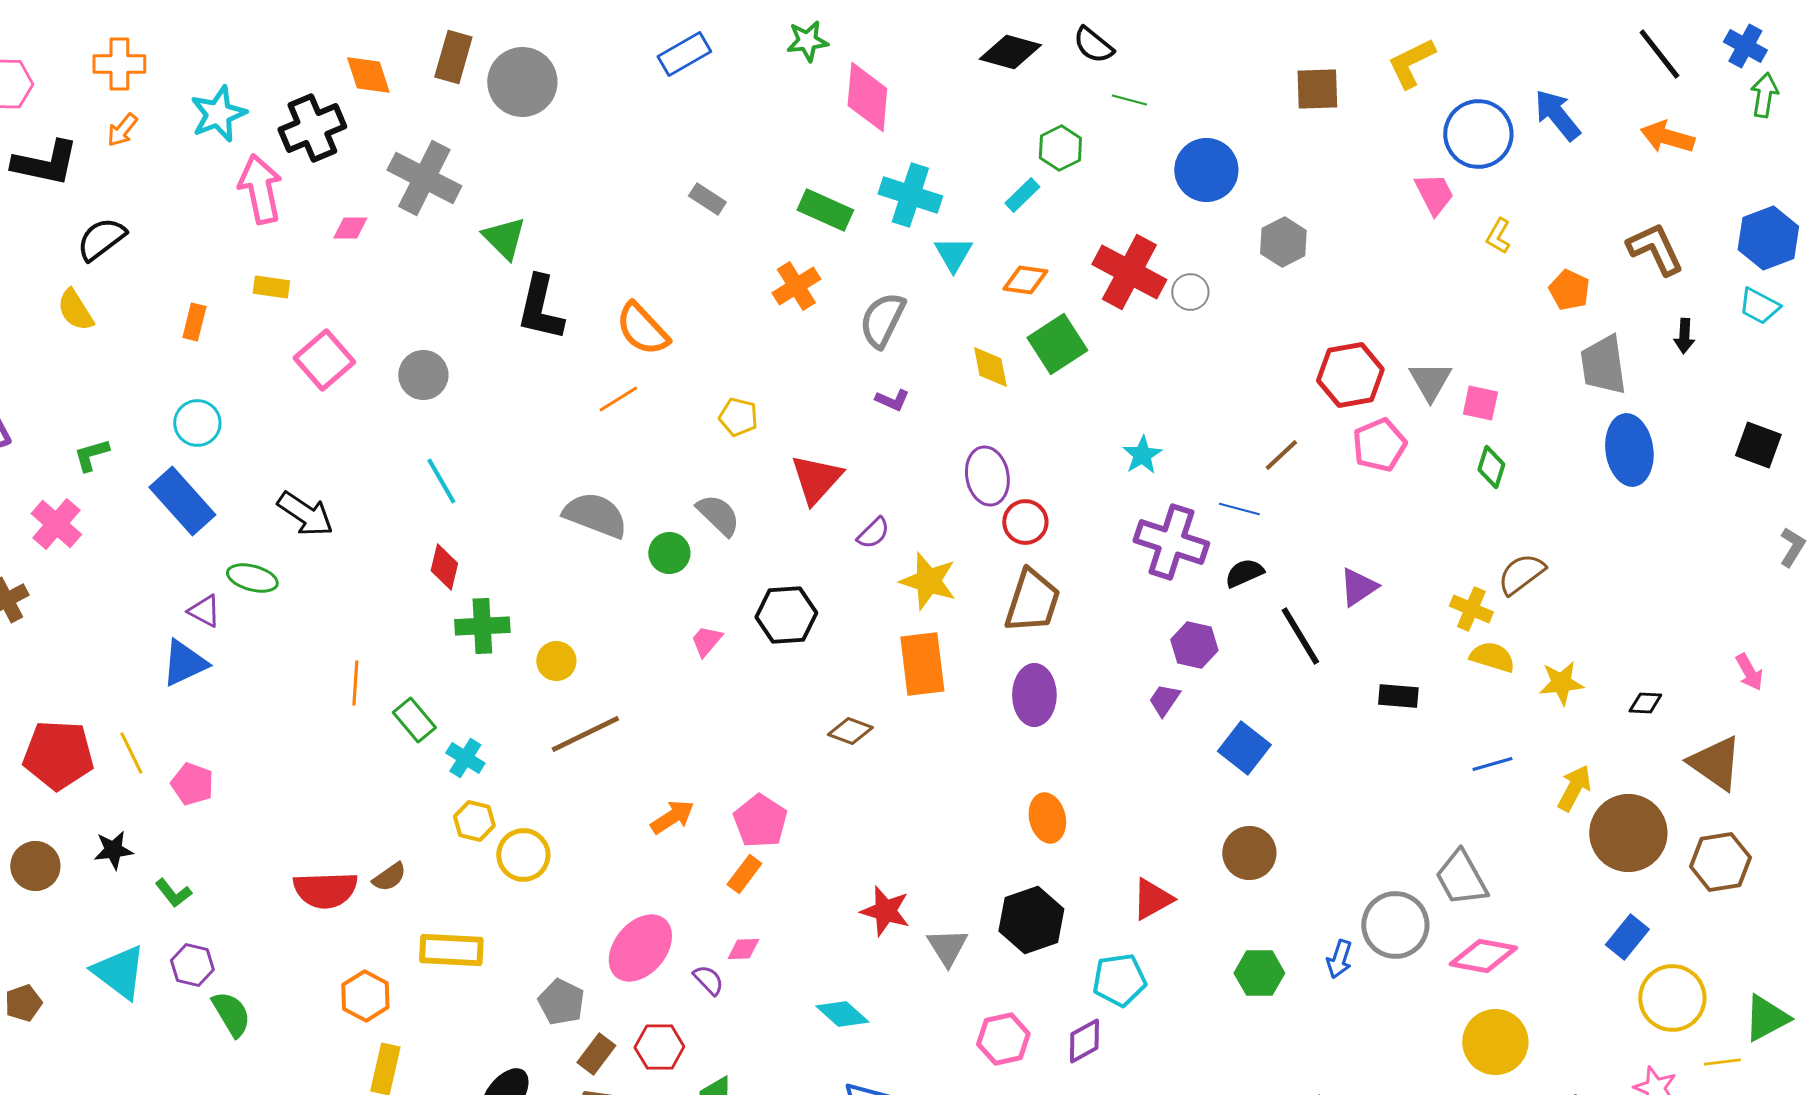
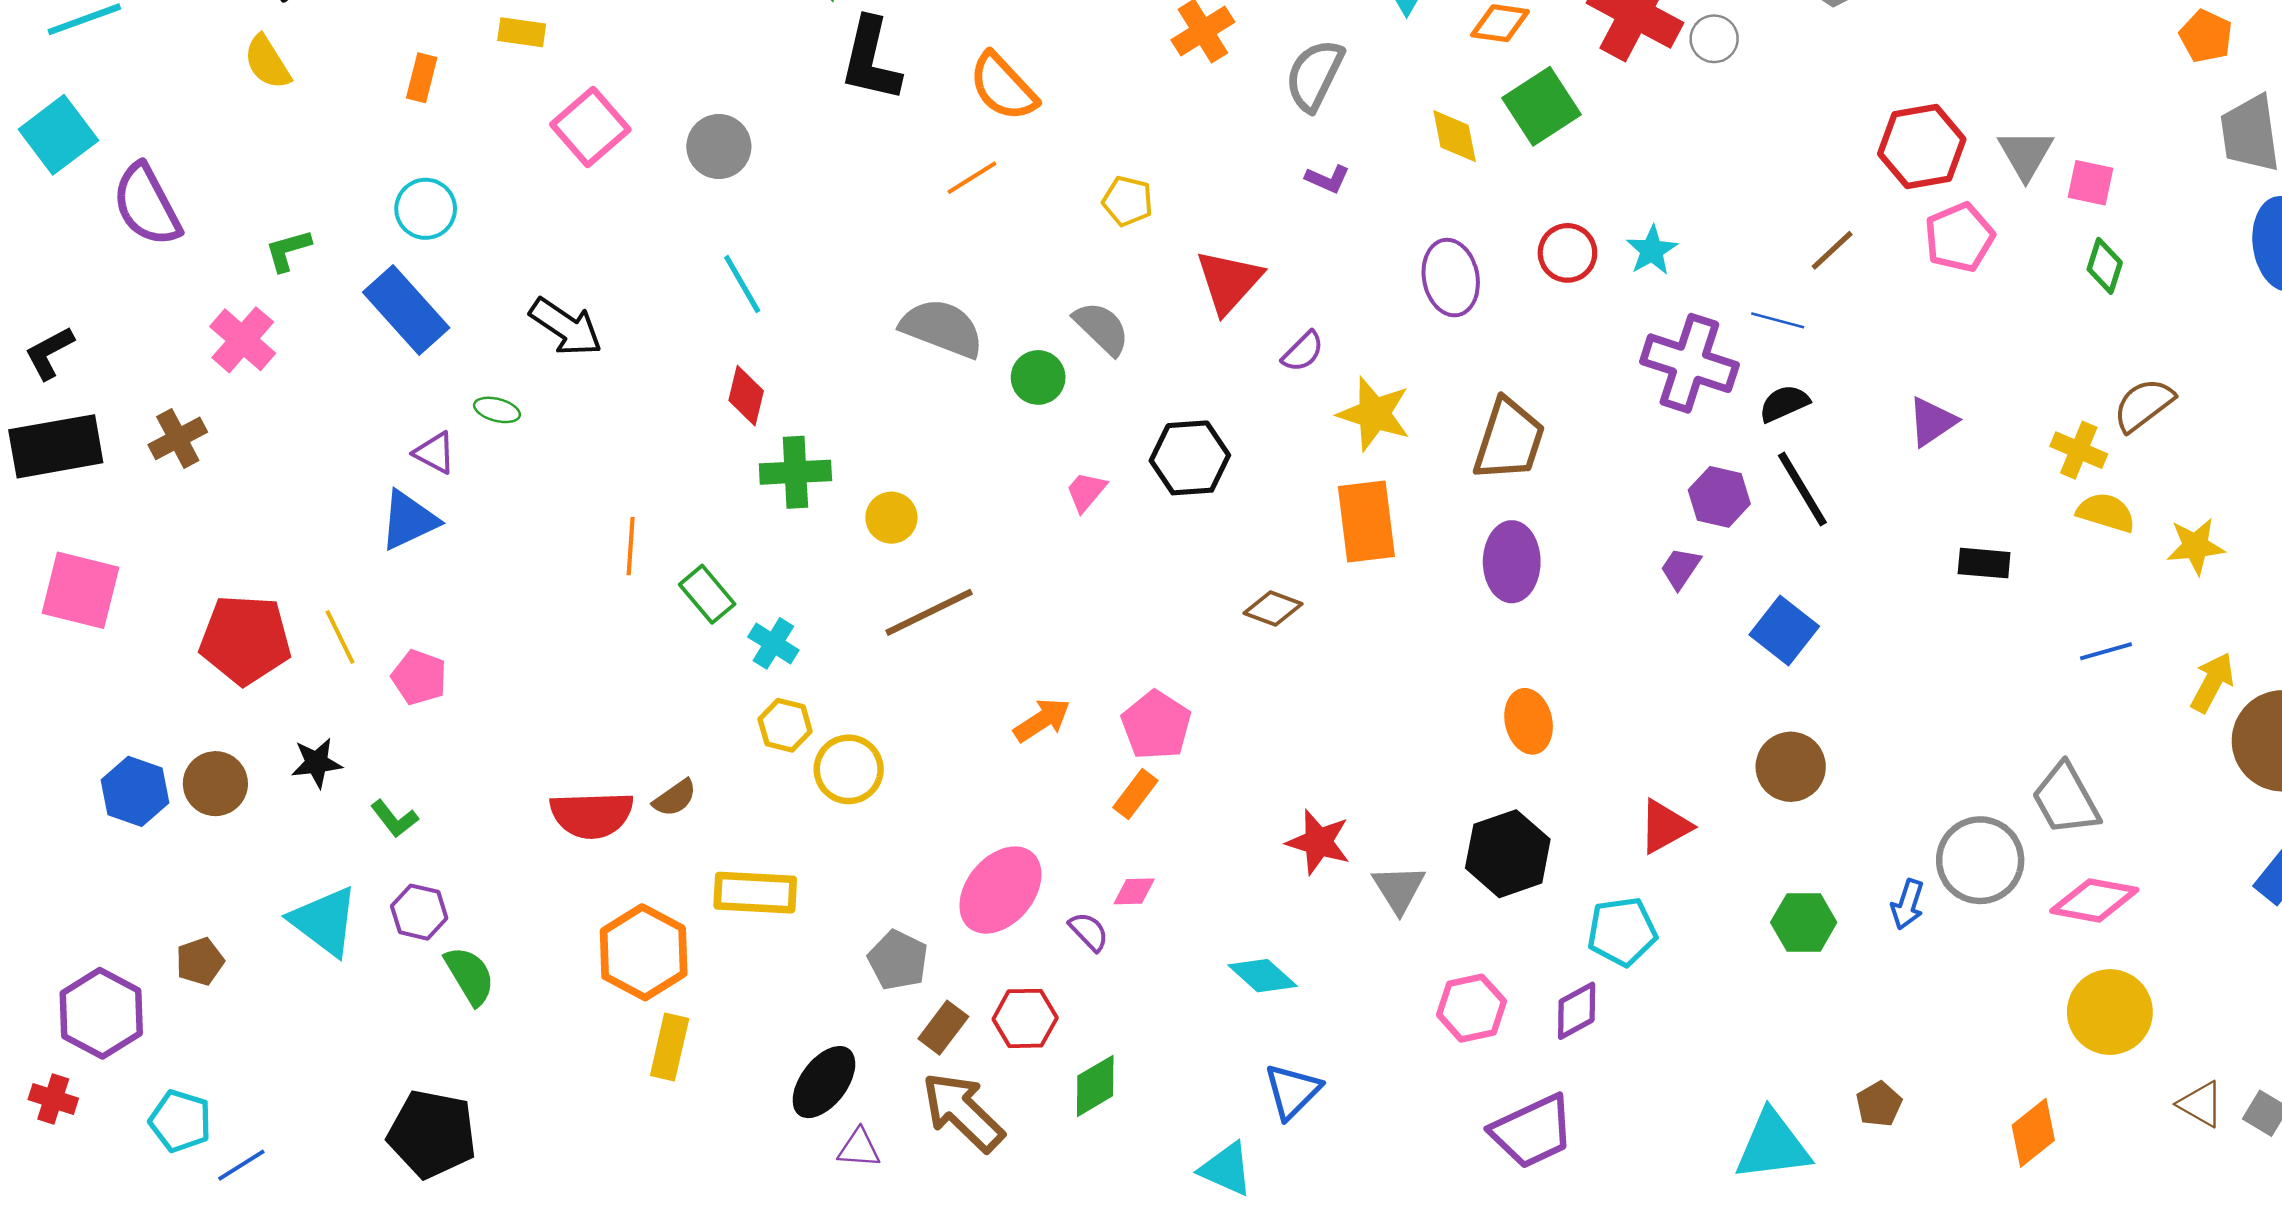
red circle: (1025, 522) -> (1567, 253), moved
green ellipse: (252, 578) -> (497, 410), size x0.7
black line: (1300, 636) -> (1802, 489), moved
orange hexagon: (365, 996) -> (644, 952), size x1.4

